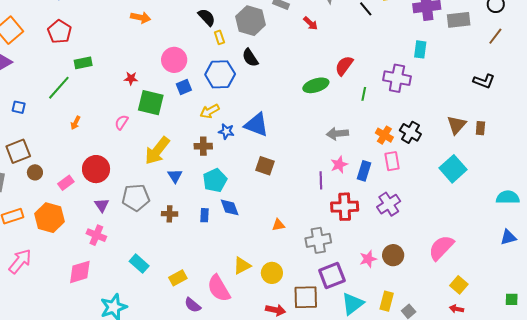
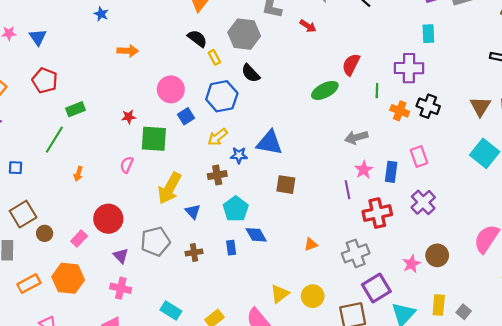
black cross: (410, 132) -> (428, 106), moved
orange cross: (384, 135) -> (400, 111), moved

